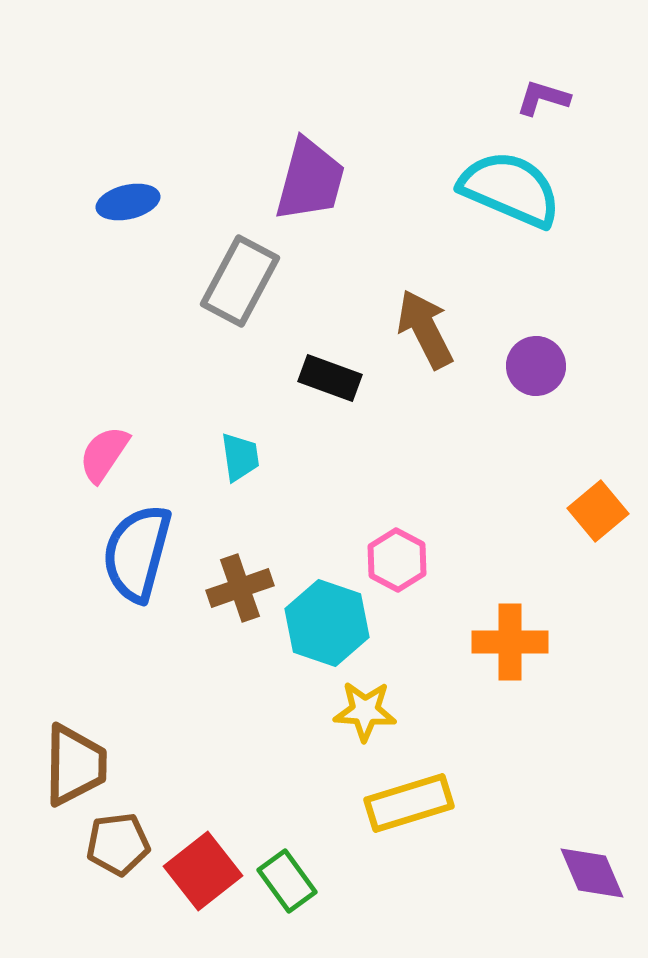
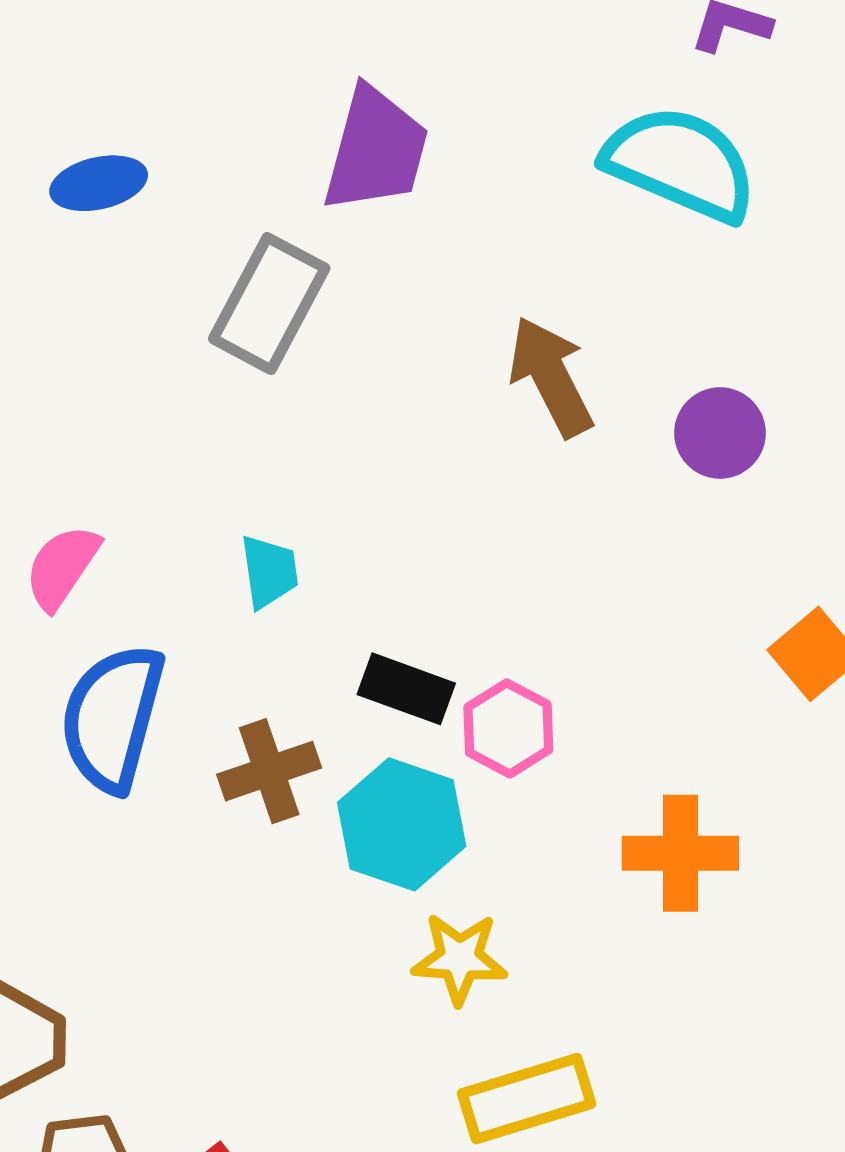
black rectangle: (330, 378) -> (406, 689), moved

